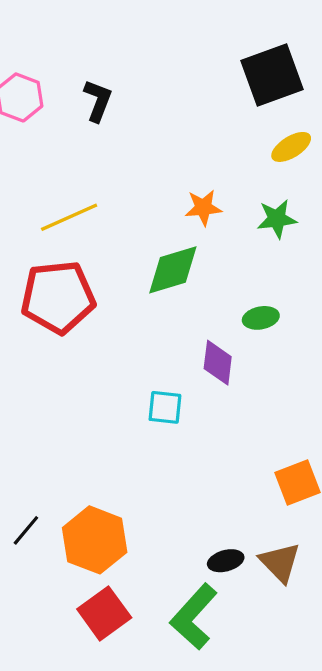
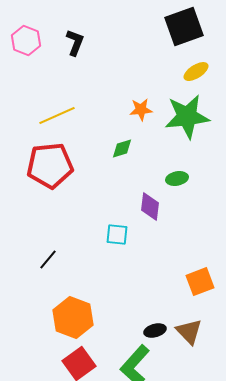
green star: (277, 219) -> (187, 117), size x1.8
green diamond: (173, 270) -> (122, 149), size x0.6
black line: (26, 530) -> (48, 260), moved

